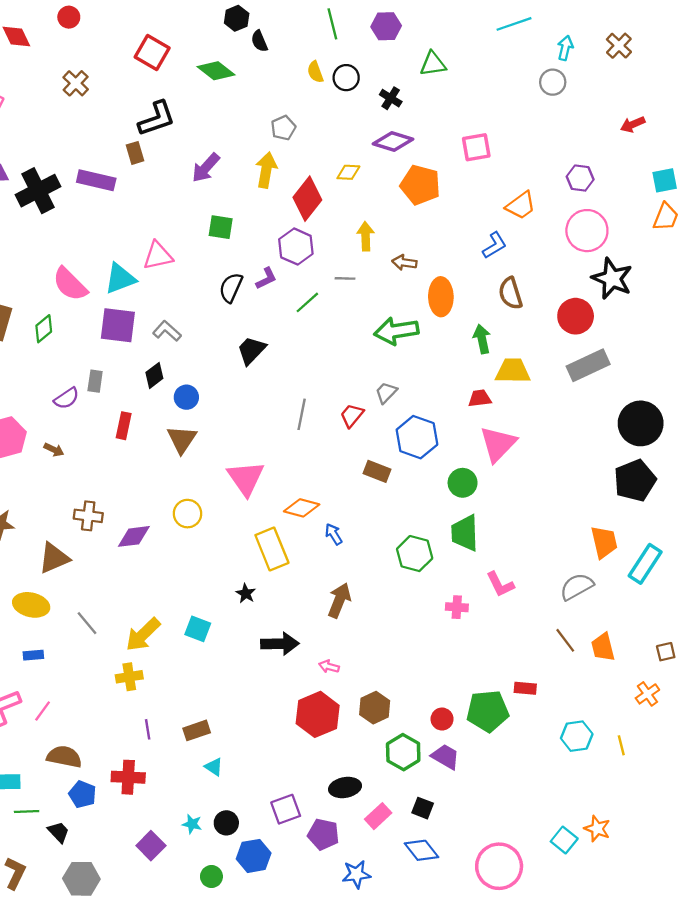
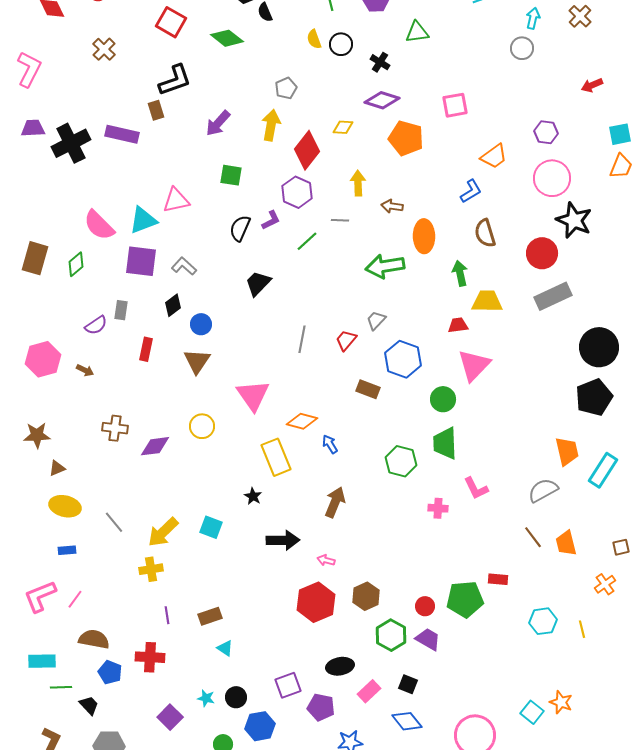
brown triangle: (54, 558) -> (57, 468), moved, size x0.6

